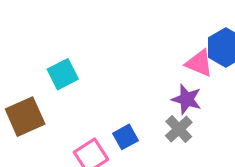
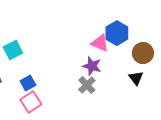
blue square: (125, 137) -> (28, 83), moved

